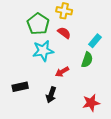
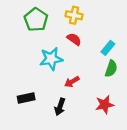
green pentagon: (38, 24) -> (36, 20), moved
green semicircle: (87, 60) -> (111, 69), moved
red star: (91, 103) -> (105, 105), moved

